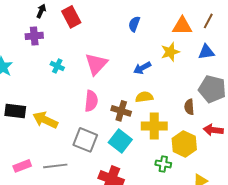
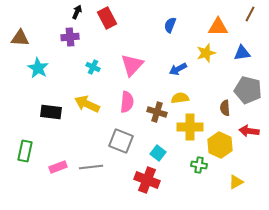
brown line: (208, 21) -> (250, 14), moved
yellow arrow: (45, 120) -> (87, 104), moved
cyan square: (120, 141) -> (158, 153), moved, size x0.7

